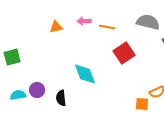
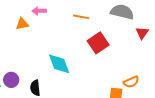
pink arrow: (84, 21) -> (39, 11), moved
orange triangle: (56, 27) -> (22, 24), moved

